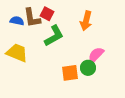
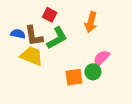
brown L-shape: (32, 18) -> (34, 36), moved
blue semicircle: (17, 21) -> (18, 34), moved
yellow trapezoid: (17, 53) -> (32, 56), moved

